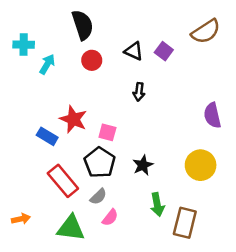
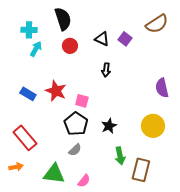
cyan cross: (24, 45) -> (29, 30), moved
blue rectangle: (47, 136) -> (28, 94), moved
red rectangle: (63, 181) -> (25, 138), moved
pink semicircle: (110, 218) -> (84, 181), moved

